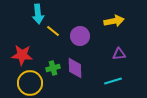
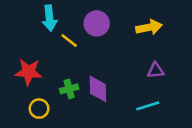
purple circle: (80, 36) -> (97, 23), moved
yellow circle: (30, 83) -> (39, 109), size x0.6

